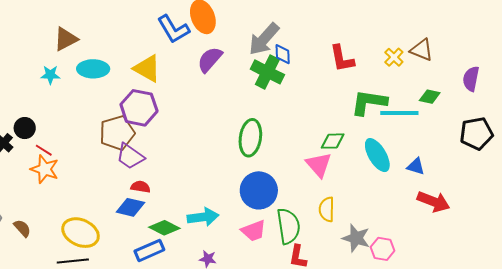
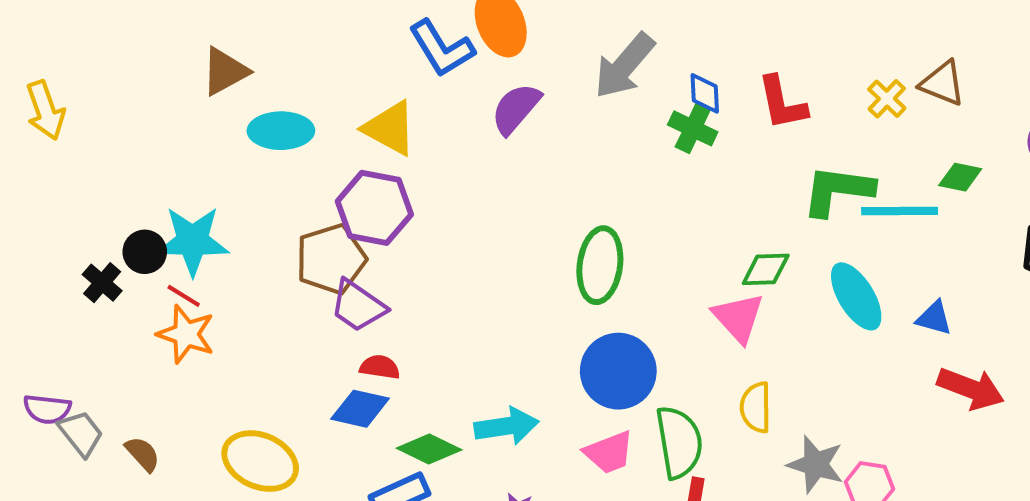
blue diamond: (283, 54) -> (705, 93), moved
green cross: (267, 72) -> (693, 128), moved, size x0.7
cyan star: (50, 75) -> (193, 241), moved, size x1.8

